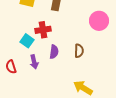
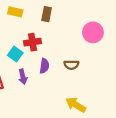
brown semicircle: (79, 51) -> (71, 65), turned 88

